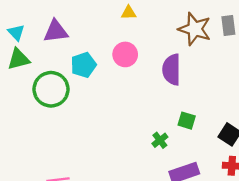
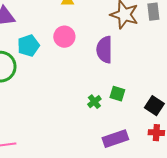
green cross: (160, 140) -> (94, 102), moved

